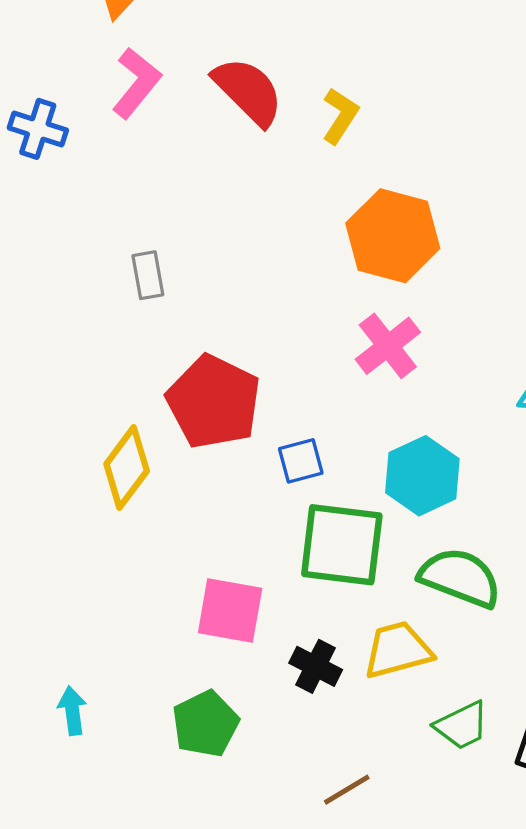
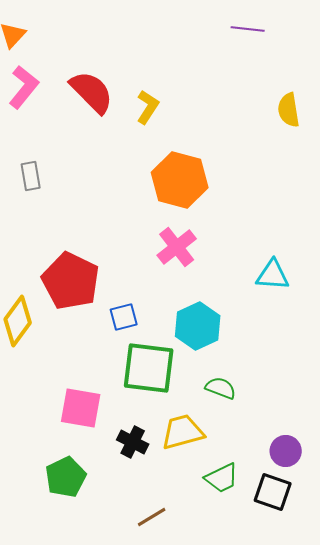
gray rectangle: (148, 275) -> (31, 176), moved
green semicircle: (460, 578) -> (221, 388), size x0.6

